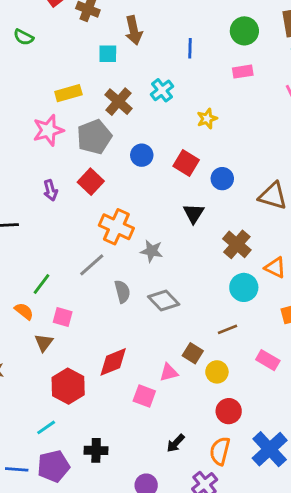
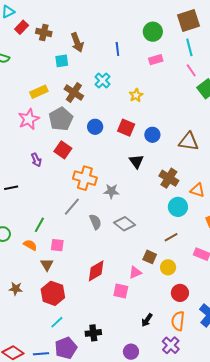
red hexagon: (68, 386) -> (53, 293), moved

